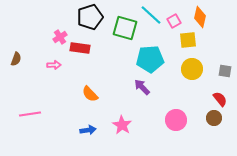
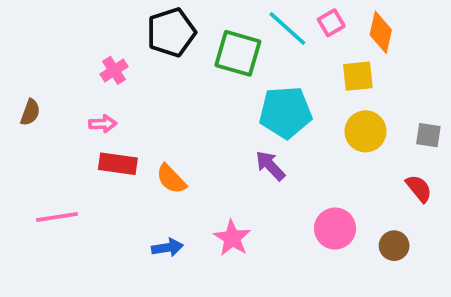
pink square: (174, 21) -> (331, 23), moved
red rectangle: (80, 48) -> (118, 164), moved
brown circle: (214, 118) -> (394, 246), moved

